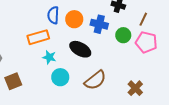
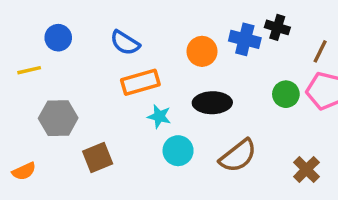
blue semicircle: (53, 15) -> (125, 43), moved, turned -60
blue cross: (99, 24) -> (245, 39), moved
green circle: (123, 35) -> (286, 94), moved
black ellipse: (80, 49) -> (212, 103), turned -30

